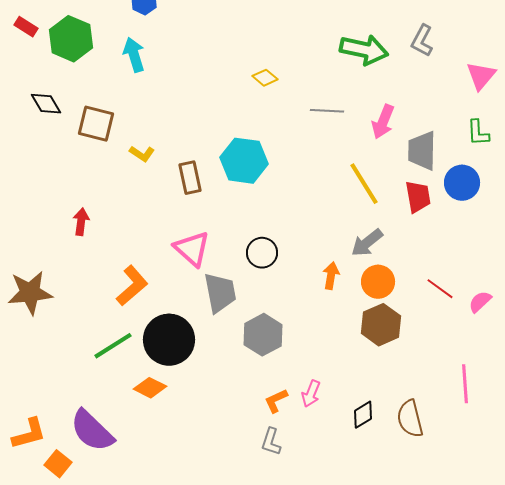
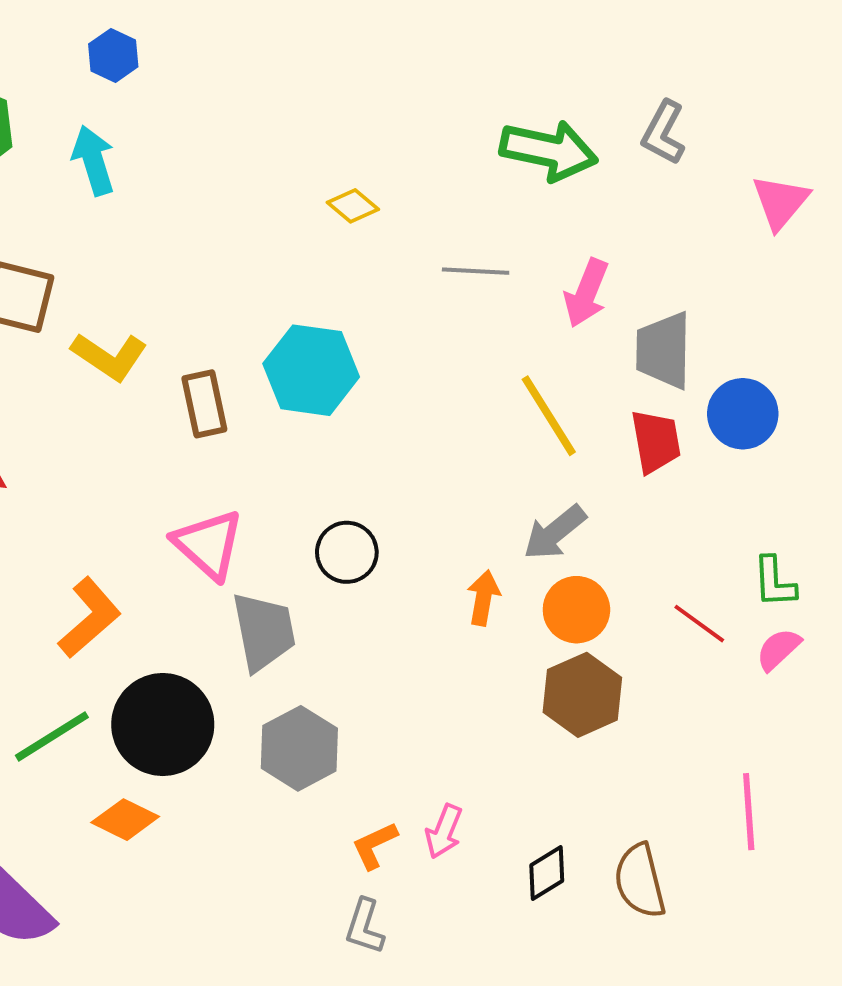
green L-shape: (478, 133) -> (774, 582), moved
yellow L-shape: (142, 154) -> (109, 356), size x1.5
gray hexagon: (263, 335) -> (299, 748), moved

